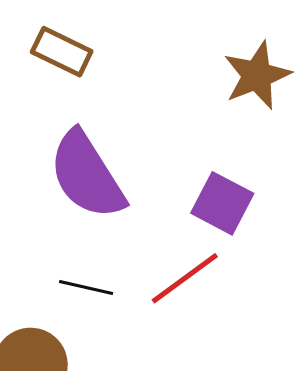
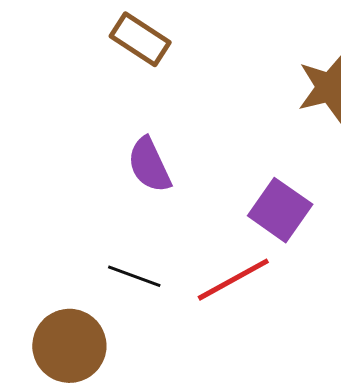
purple semicircle: (87, 175) -> (149, 165), size x0.6

